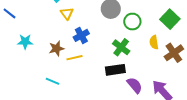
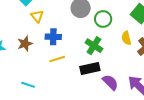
blue cross: (81, 35) -> (53, 37), turned 35
brown star: (57, 48) -> (25, 44), moved
yellow line: (75, 58) -> (57, 59), moved

